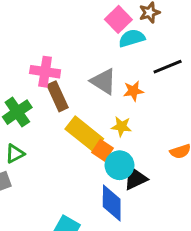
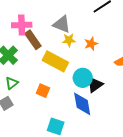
orange star: (133, 91) -> (91, 44), moved
yellow star: (121, 126) -> (69, 40), moved
orange square: (102, 150) -> (43, 91), moved

